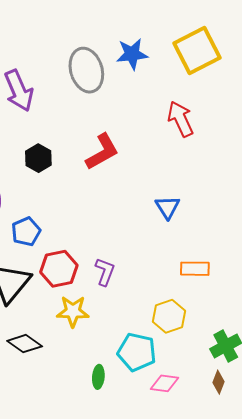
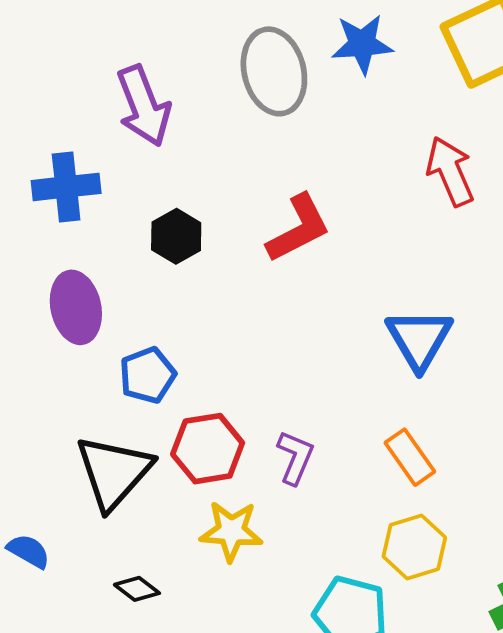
blue triangle: (168, 207) -> (419, 339), size x1.4
orange rectangle: (195, 269) -> (410, 457), moved, turned 52
black diamond: (25, 344) -> (137, 589), size x0.7

